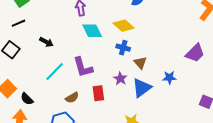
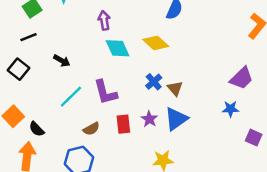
blue cross: (123, 48) -> (154, 82), moved, turned 32
blue star: (169, 78) -> (230, 109), moved
purple star: (120, 79) -> (149, 119), moved

